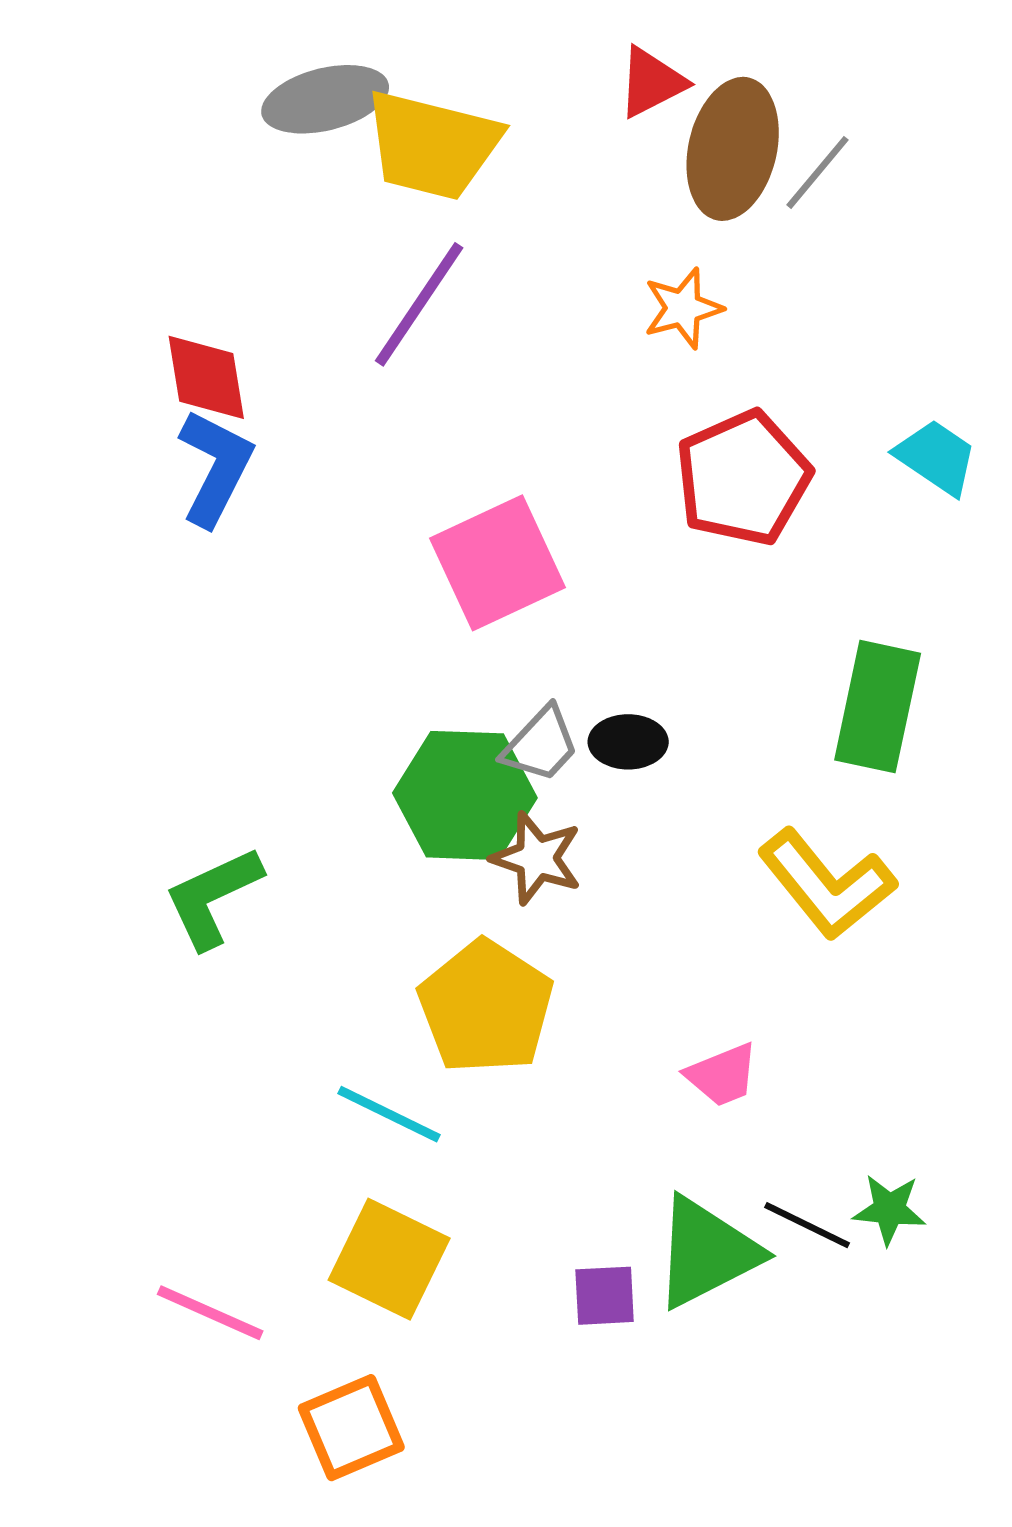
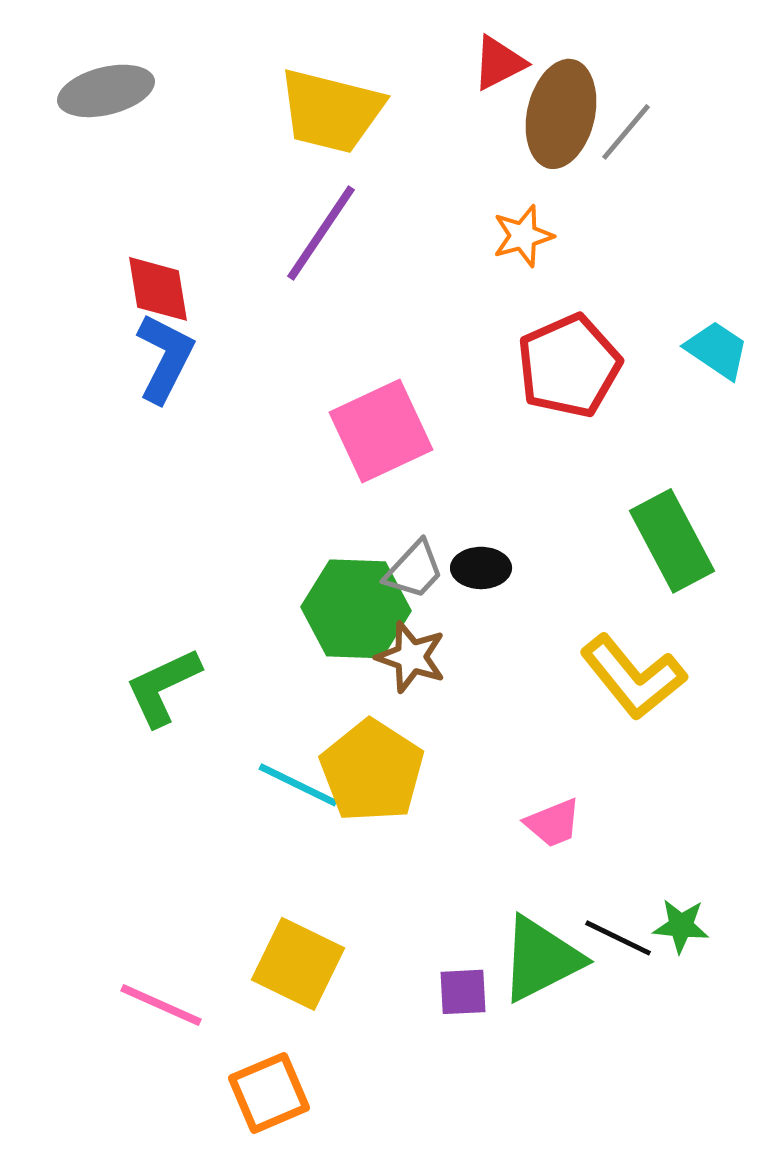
gray ellipse: (325, 99) -> (106, 91), moved
green rectangle: (878, 707) -> (672, 541), turned -40
cyan line: (389, 1114) -> (298, 785), moved

